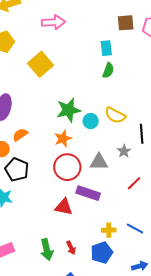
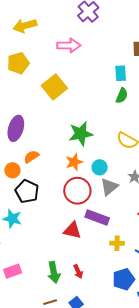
cyan circle: (91, 121) -> (100, 167), moved
gray triangle: (99, 162) -> (109, 187), turned -42
yellow cross: (109, 230) -> (117, 243), moved
blue pentagon: (102, 253) -> (124, 279), moved

